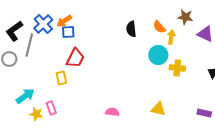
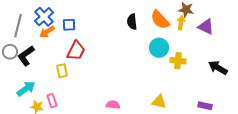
orange arrow: (64, 21) -> (47, 32), moved
orange semicircle: (159, 27) -> (160, 20), size x1.5
black L-shape: (14, 31) -> (26, 56), moved
yellow arrow: (171, 37) -> (181, 23), moved
gray line: (29, 45) -> (18, 26), moved

